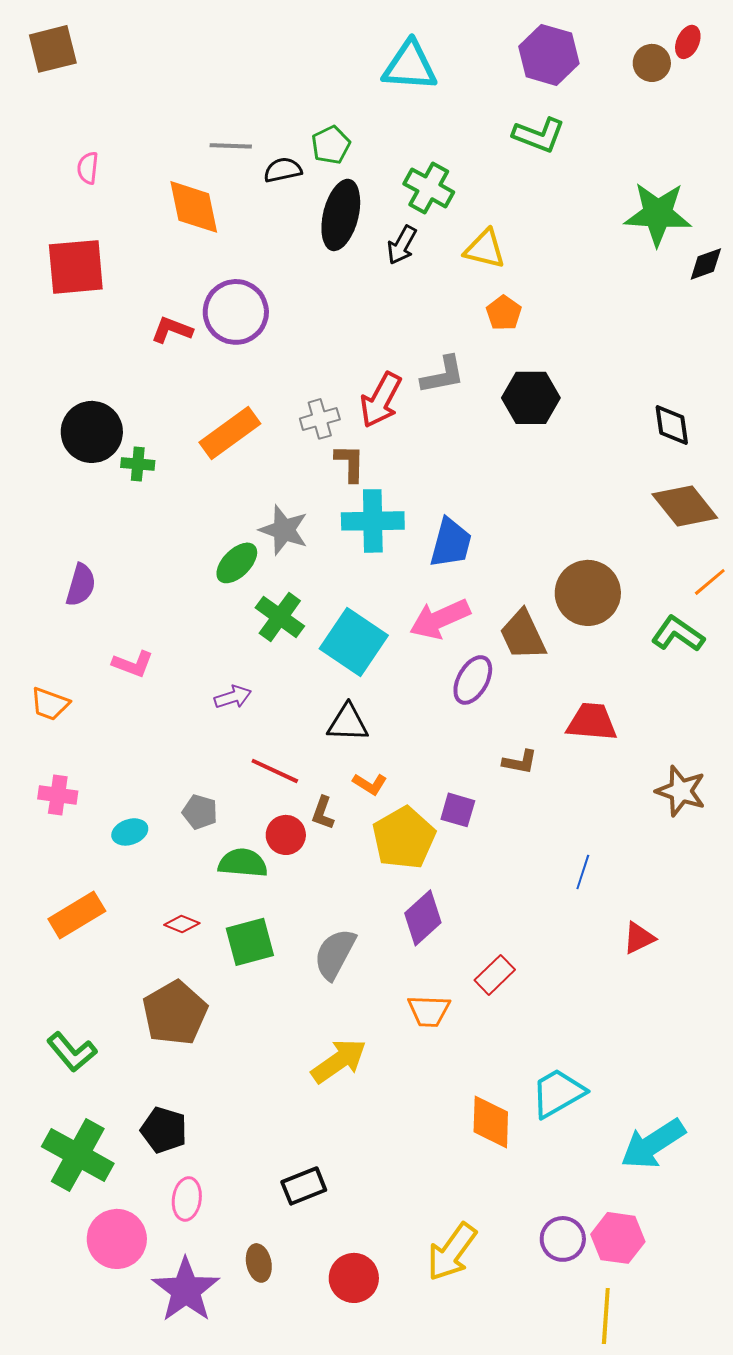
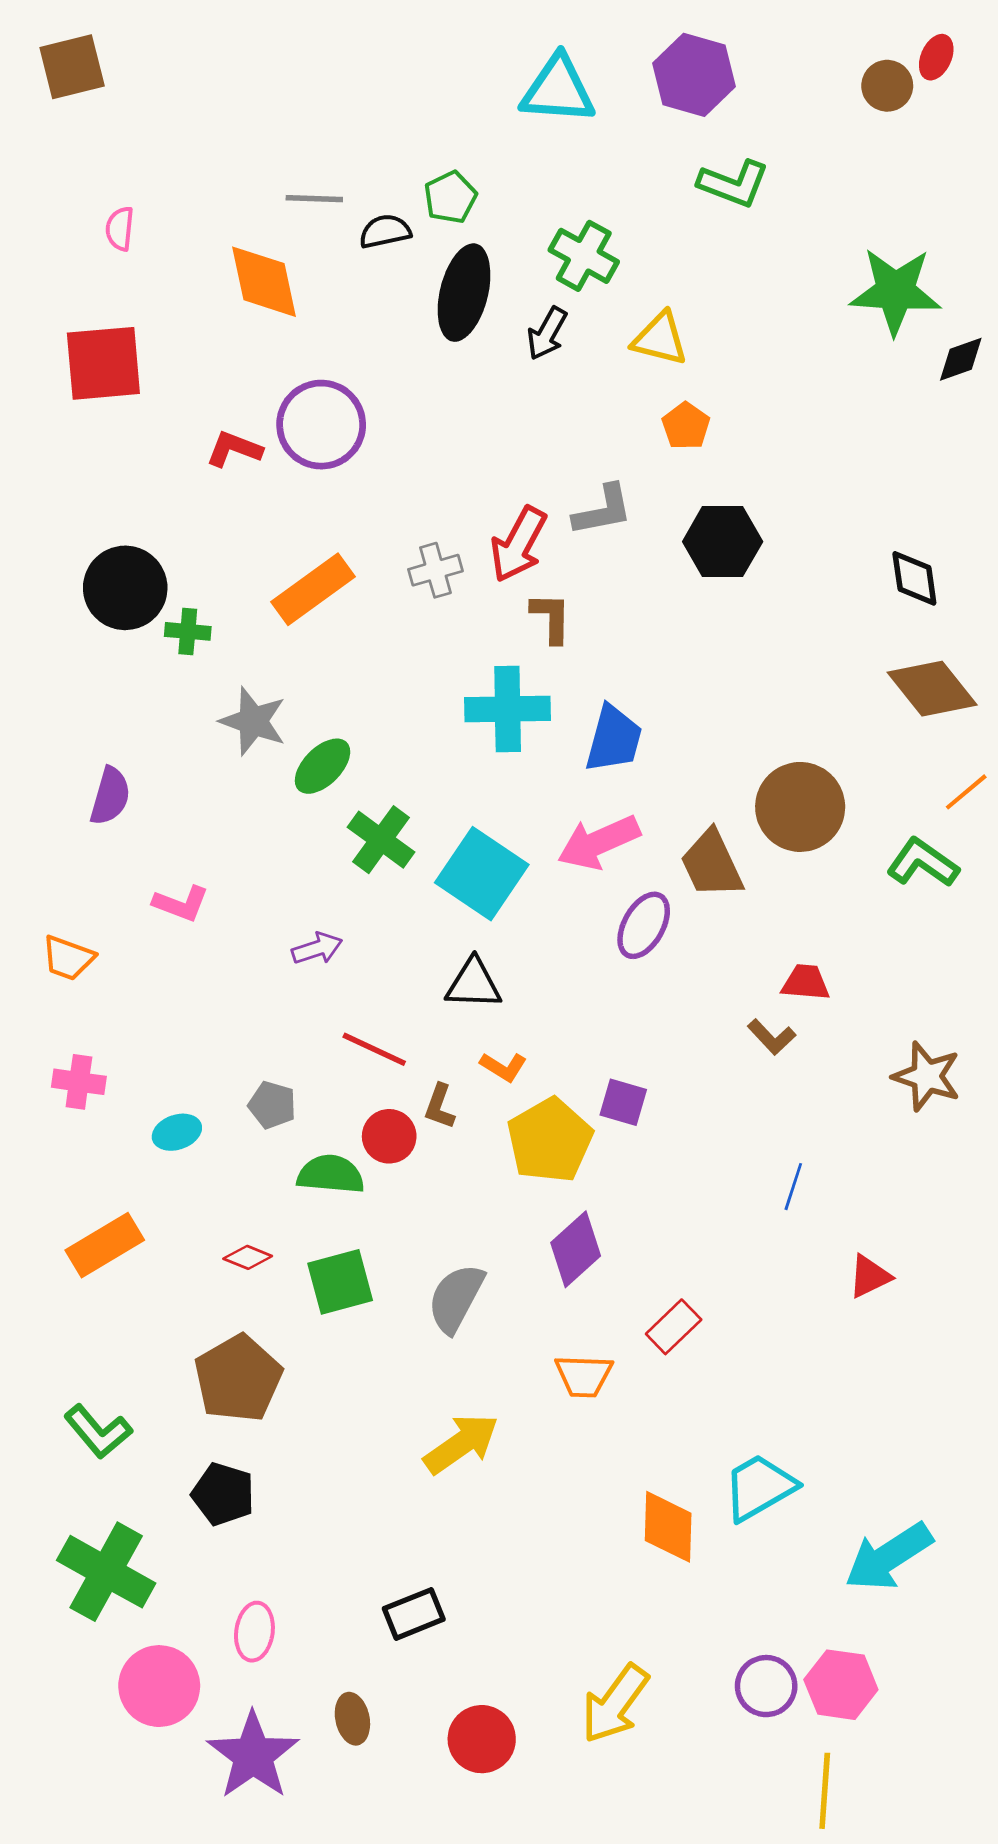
purple hexagon: (549, 55) -> (694, 75), moved
brown L-shape: (350, 463) -> (551, 618), moved
gray star: (284, 530) -> (253, 721), moved
red trapezoid: (592, 722) -> (806, 983), size x0.7
brown L-shape: (520, 762) -> (772, 1037), moved, turned 36
black pentagon: (164, 1130) -> (223, 1494), moved

